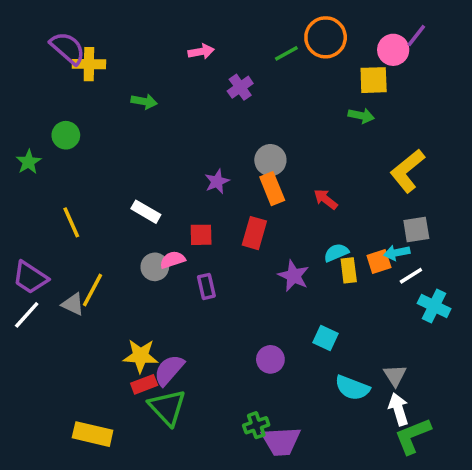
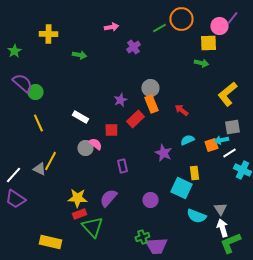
purple semicircle: (68, 48) -> (22, 83), moved
green circle: (66, 135) -> (35, 92), moved
green star: (28, 162) -> (14, 51), moved
red rectangle: (254, 233) -> (135, 119), moved, turned 30
pink semicircle: (173, 260) -> (95, 144), turned 56
yellow rectangle: (349, 270) -> (194, 173), moved
purple trapezoid: (30, 278) -> (15, 199), moved
purple rectangle: (206, 286) -> (122, 166), moved
cyan square: (326, 338) -> (181, 188), size x1.5
purple semicircle: (169, 370) -> (108, 198), moved

